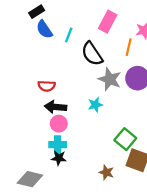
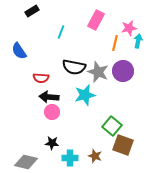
blue semicircle: (44, 29) -> (19, 51), moved
black semicircle: (92, 54) -> (74, 67), moved, turned -45
cyan star: (95, 105) -> (85, 95), size x1.5
cyan cross: (58, 145) -> (70, 158), moved

